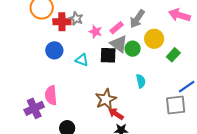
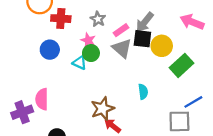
gray star: (76, 19) -> (98, 19), moved
pink star: (95, 32) -> (88, 40), moved
green circle: (133, 49) -> (91, 53), moved
black square: (108, 55) -> (142, 39), moved
green rectangle: (173, 55) -> (182, 65), size x1.5

